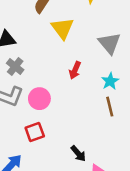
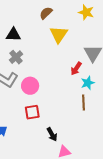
red arrow: (75, 70) -> (76, 69), moved
red square: (35, 132) -> (32, 112), moved

